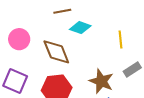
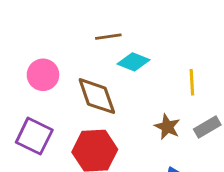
brown star: (101, 81) -> (167, 127), moved, size x0.7

